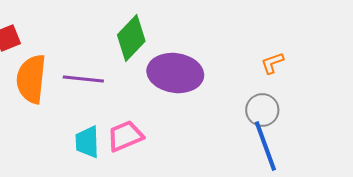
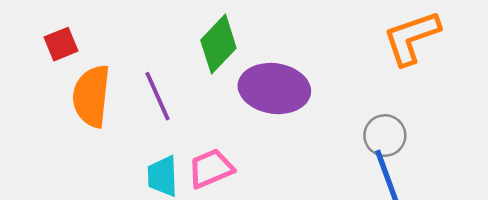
orange L-shape: (272, 63) -> (412, 38), moved, size x2.0
purple line: (83, 79) -> (157, 96), turned 60

